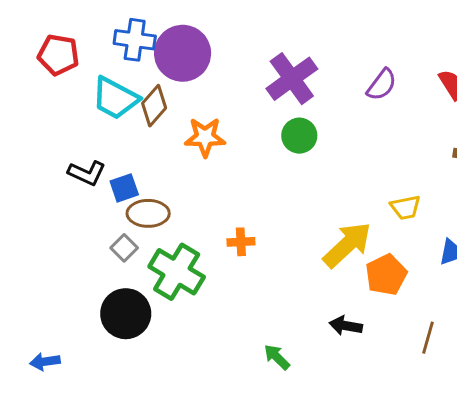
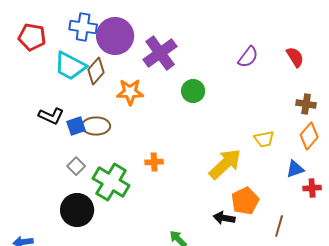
purple cross: (292, 79) -> (160, 53), moved
brown ellipse: (148, 213) -> (96, 126), moved
orange pentagon: (386, 275) -> (245, 201), moved

